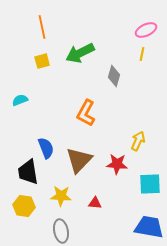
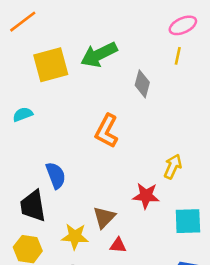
orange line: (42, 27) -> (23, 22), moved, turned 65
yellow square: (42, 61) -> (51, 65), size x1.8
brown triangle: (79, 160) -> (104, 217), moved, size x0.7

